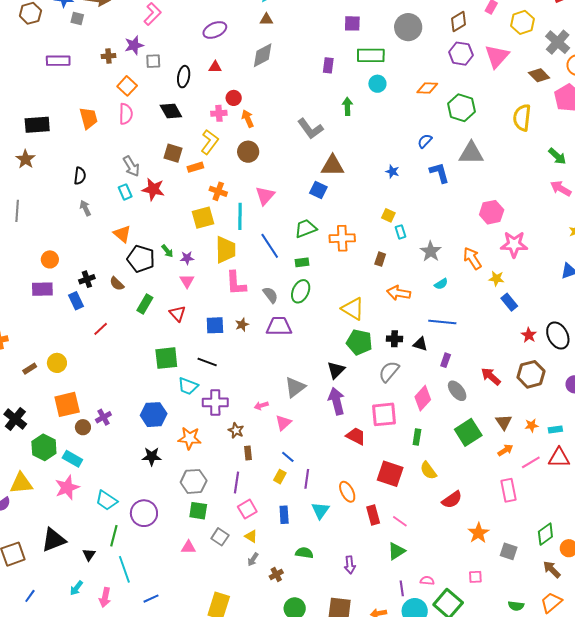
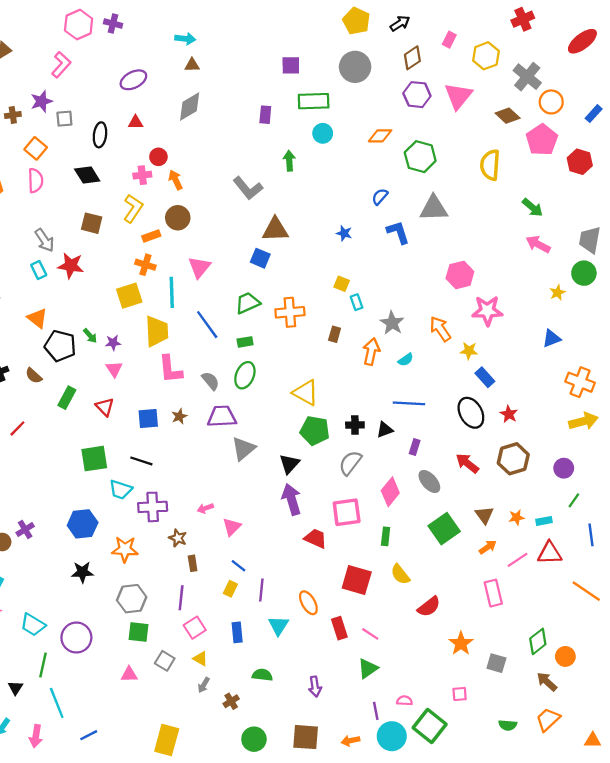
orange rectangle: (195, 167) -> (151, 236), moved
orange arrow: (399, 293) -> (371, 352), moved, turned 95
black ellipse: (558, 335) -> (471, 413), moved
black triangle: (420, 344) -> (385, 430), turned -35
gray triangle: (295, 387) -> (244, 449), moved

